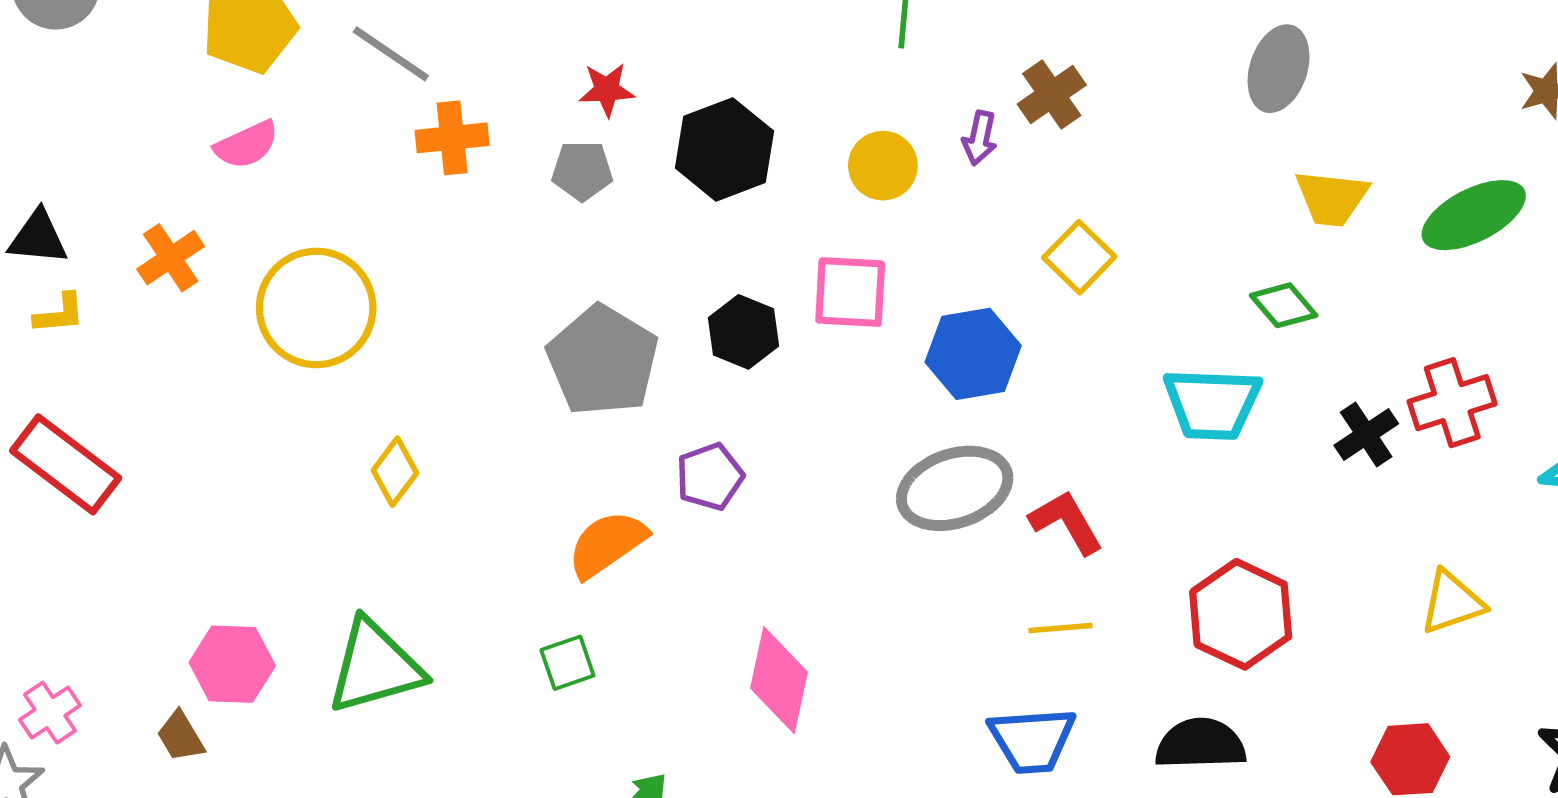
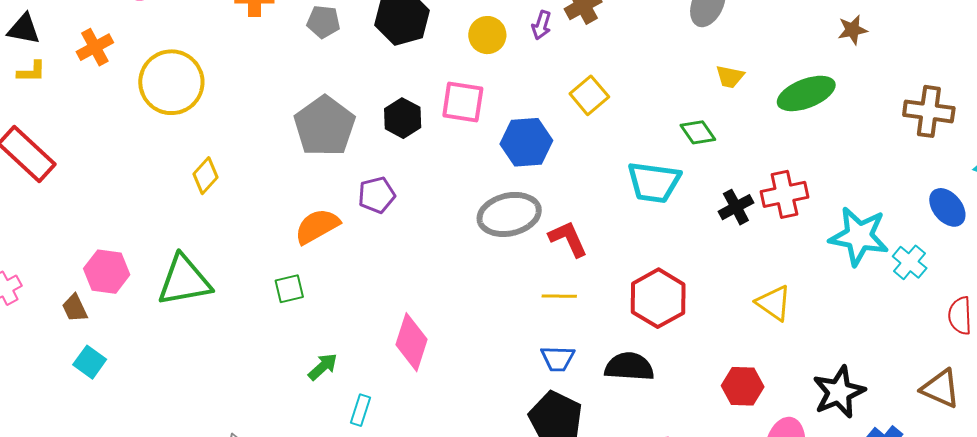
yellow trapezoid: (1332, 198) -> (730, 77), size x0.7
yellow triangle: (1452, 602) -> (774, 303), turned 48
pink diamond: (779, 680) -> (411, 342), moved
blue trapezoid: (1032, 740) -> (558, 359), moved, size x0.7

